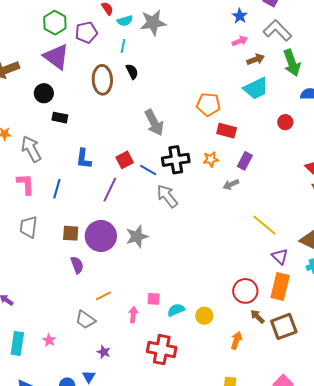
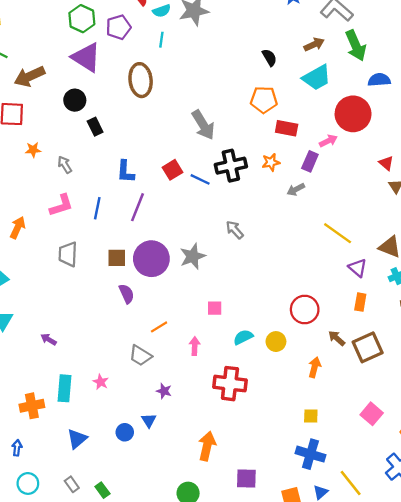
pink arrow: (240, 41) -> (328, 141), moved
black semicircle: (132, 72) -> (269, 58), moved
black rectangle: (60, 118) -> (95, 127), turned 56
red circle: (285, 122) -> (353, 114), size x2.0
gray arrow: (31, 149) -> (65, 165), size x0.6
pink L-shape: (26, 184) -> (61, 205), turned 80
purple line: (110, 190) -> (138, 207), moved
gray arrow: (167, 196) -> (235, 230), moved, size x0.7
orange rectangle: (280, 287) -> (360, 302), size x0.6
red circle: (245, 291) -> (305, 309), moved
pink square: (154, 299) -> (215, 308), moved

